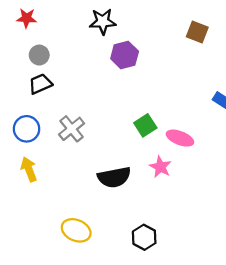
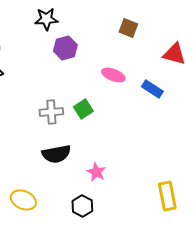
gray cross: (72, 129) -> (51, 112), moved, turned 35
pink ellipse: (180, 138) -> (113, 75), moved
pink star: (160, 167) -> (96, 172), moved

